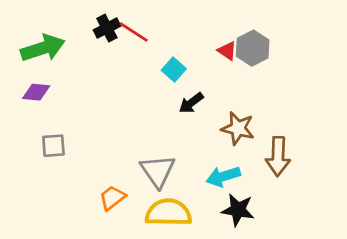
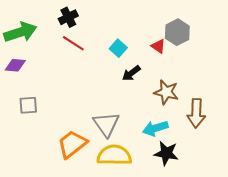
red line: (134, 32) -> (73, 43), moved
red triangle: (227, 51) -> (158, 46), moved
orange trapezoid: (112, 198) -> (72, 144), size x1.5

